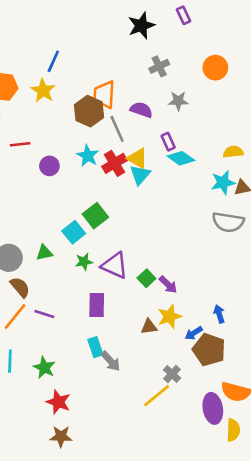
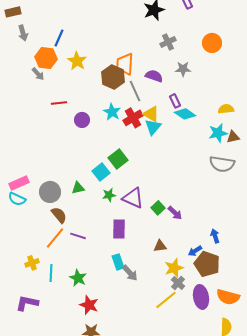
blue line: (53, 61) -> (59, 38), moved
yellow star: (169, 317) -> (174, 268), moved
purple ellipse: (213, 408) -> (201, 297), moved

